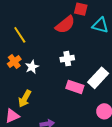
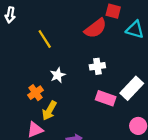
orange cross: (14, 61) -> (36, 93), moved

